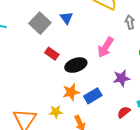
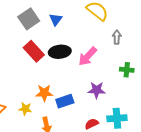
red rectangle: (52, 54) -> (34, 51), size x1.5
black ellipse: (76, 65) -> (60, 52), moved

